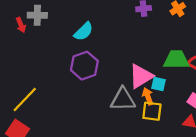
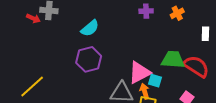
red arrow: (21, 25) -> (33, 18), turned -48

